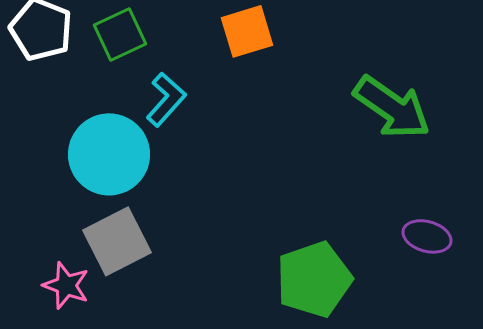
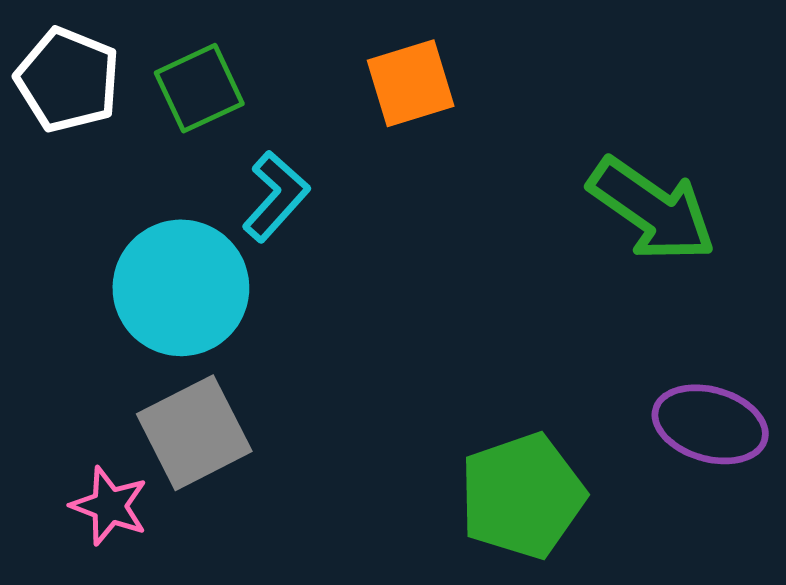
purple ellipse: (427, 236) -> (710, 424), size x1.4

